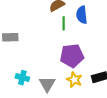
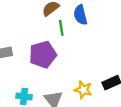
purple pentagon: (72, 56) -> (43, 55), moved

